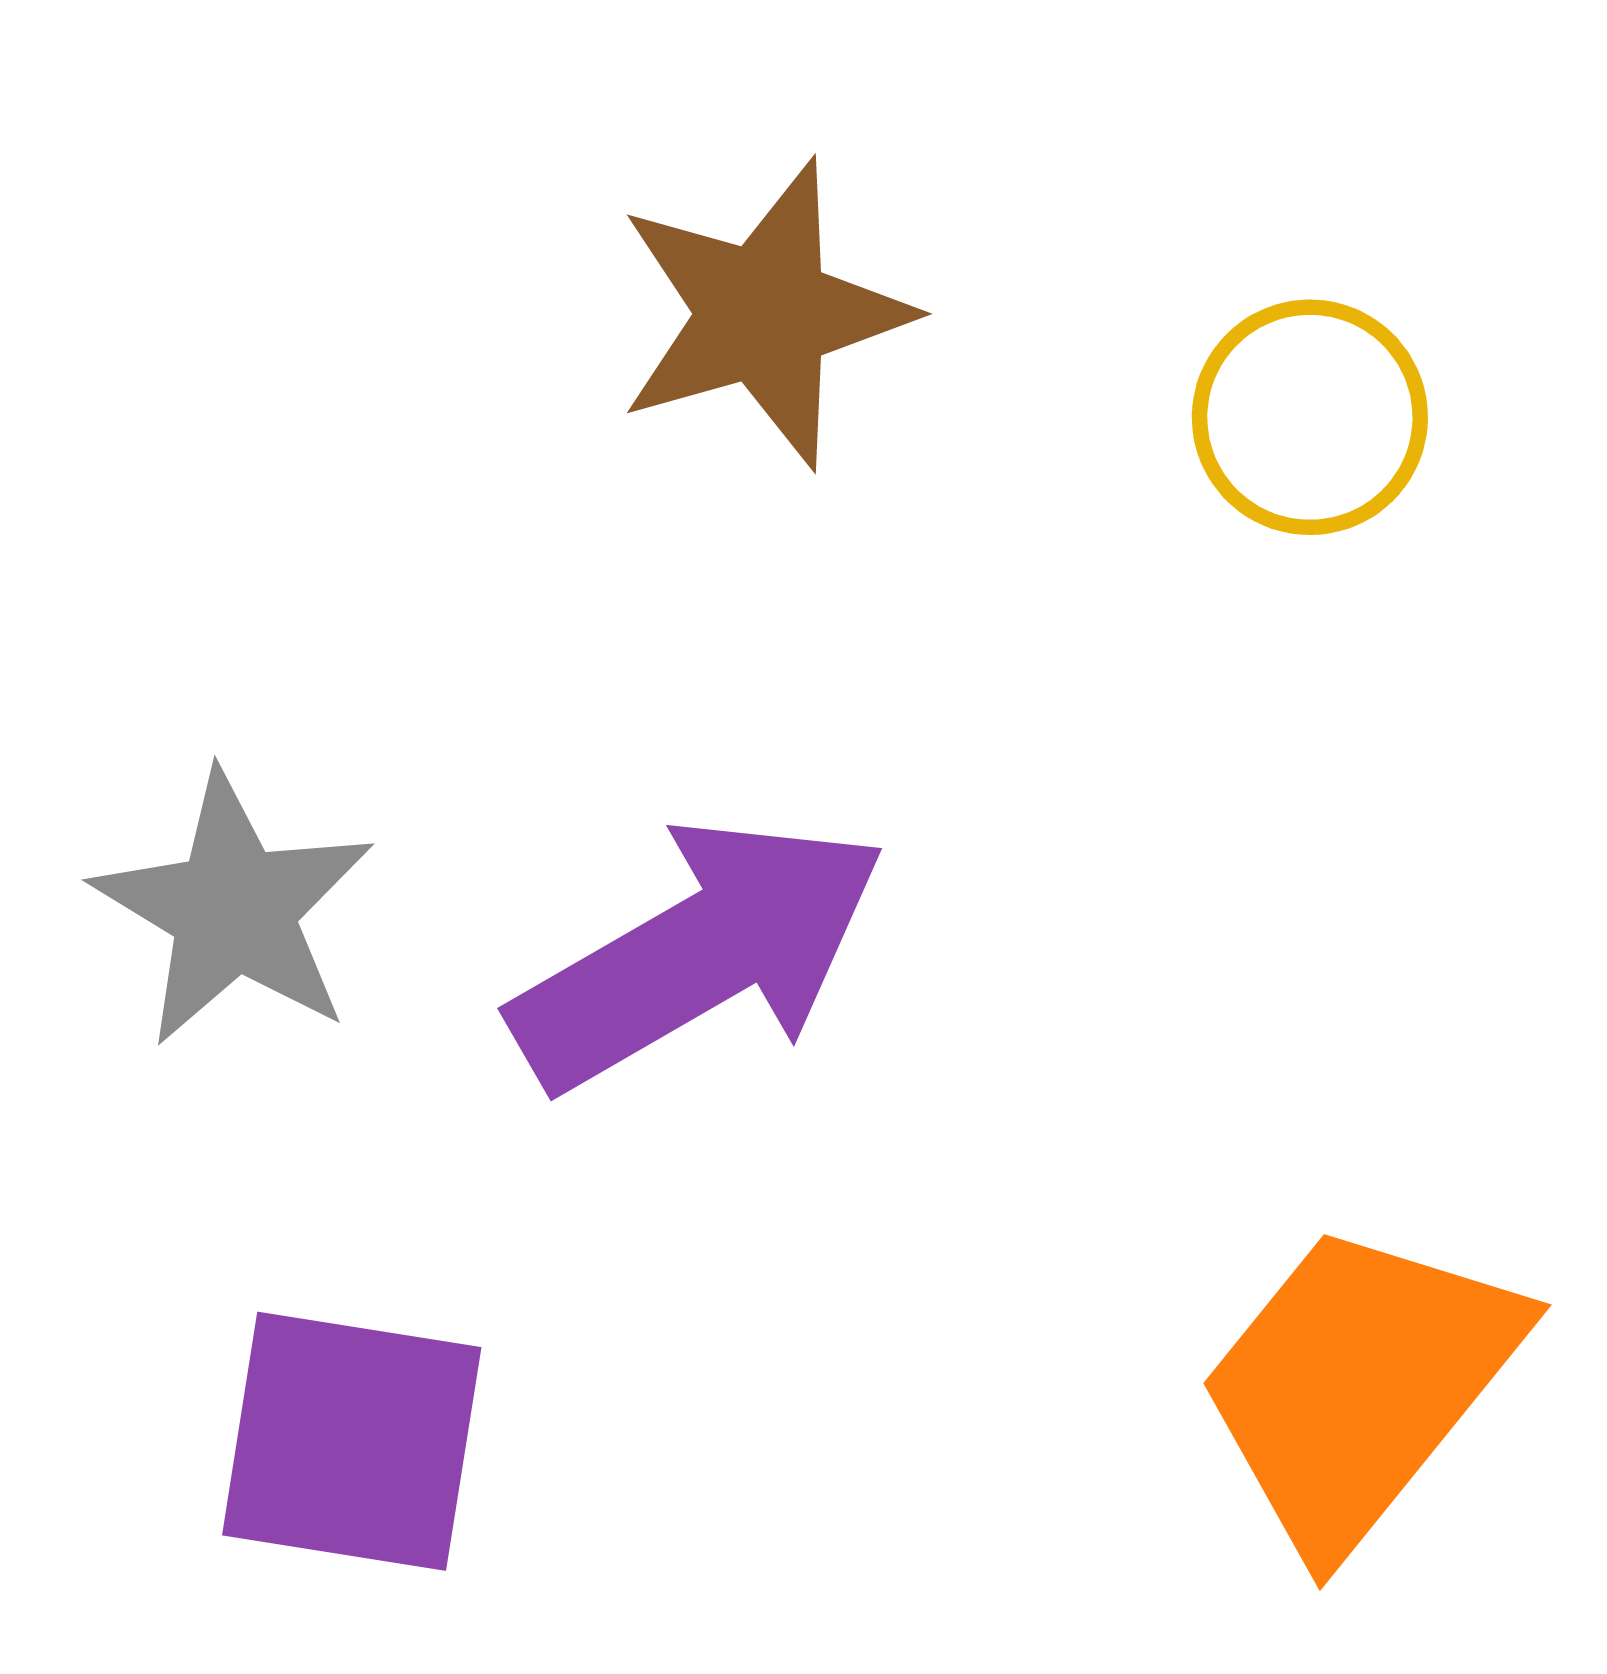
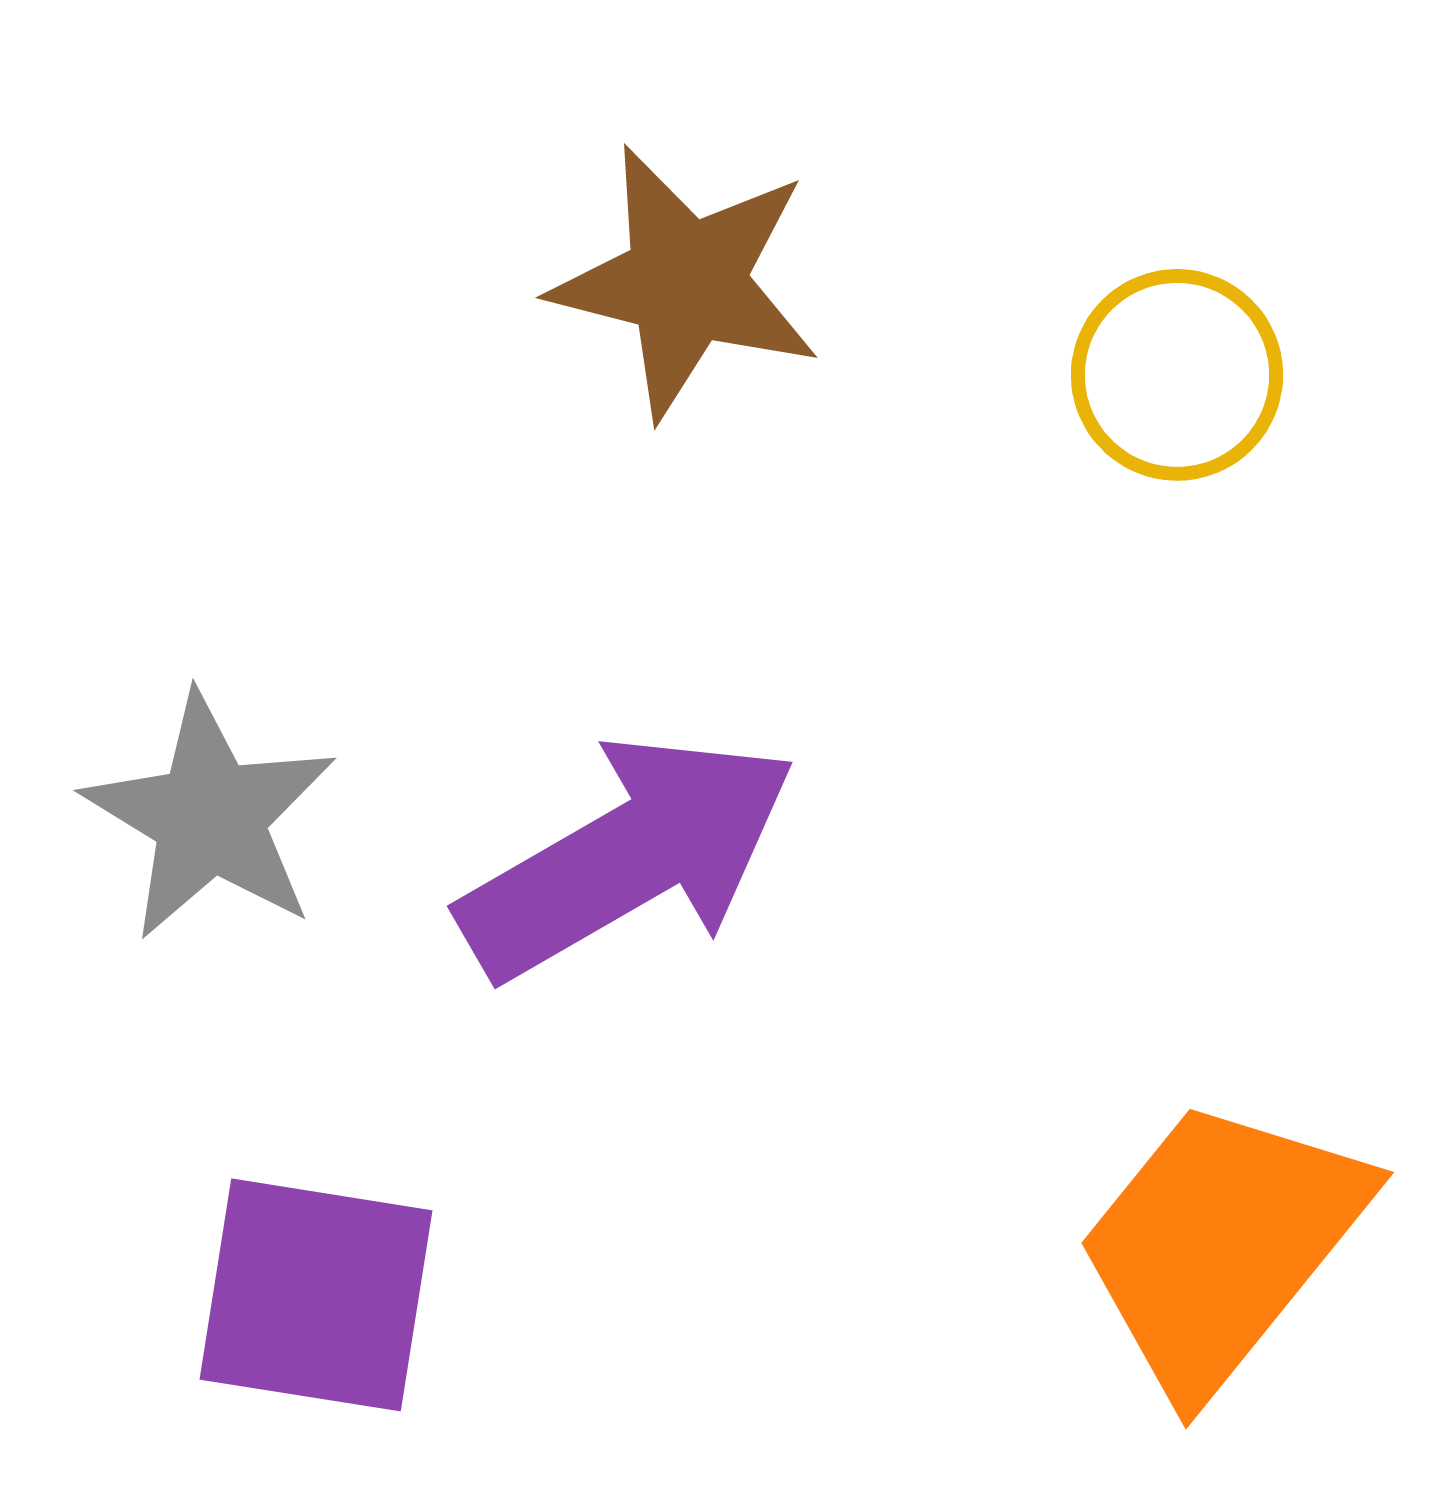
brown star: (763, 314) -> (686, 282), turned 30

